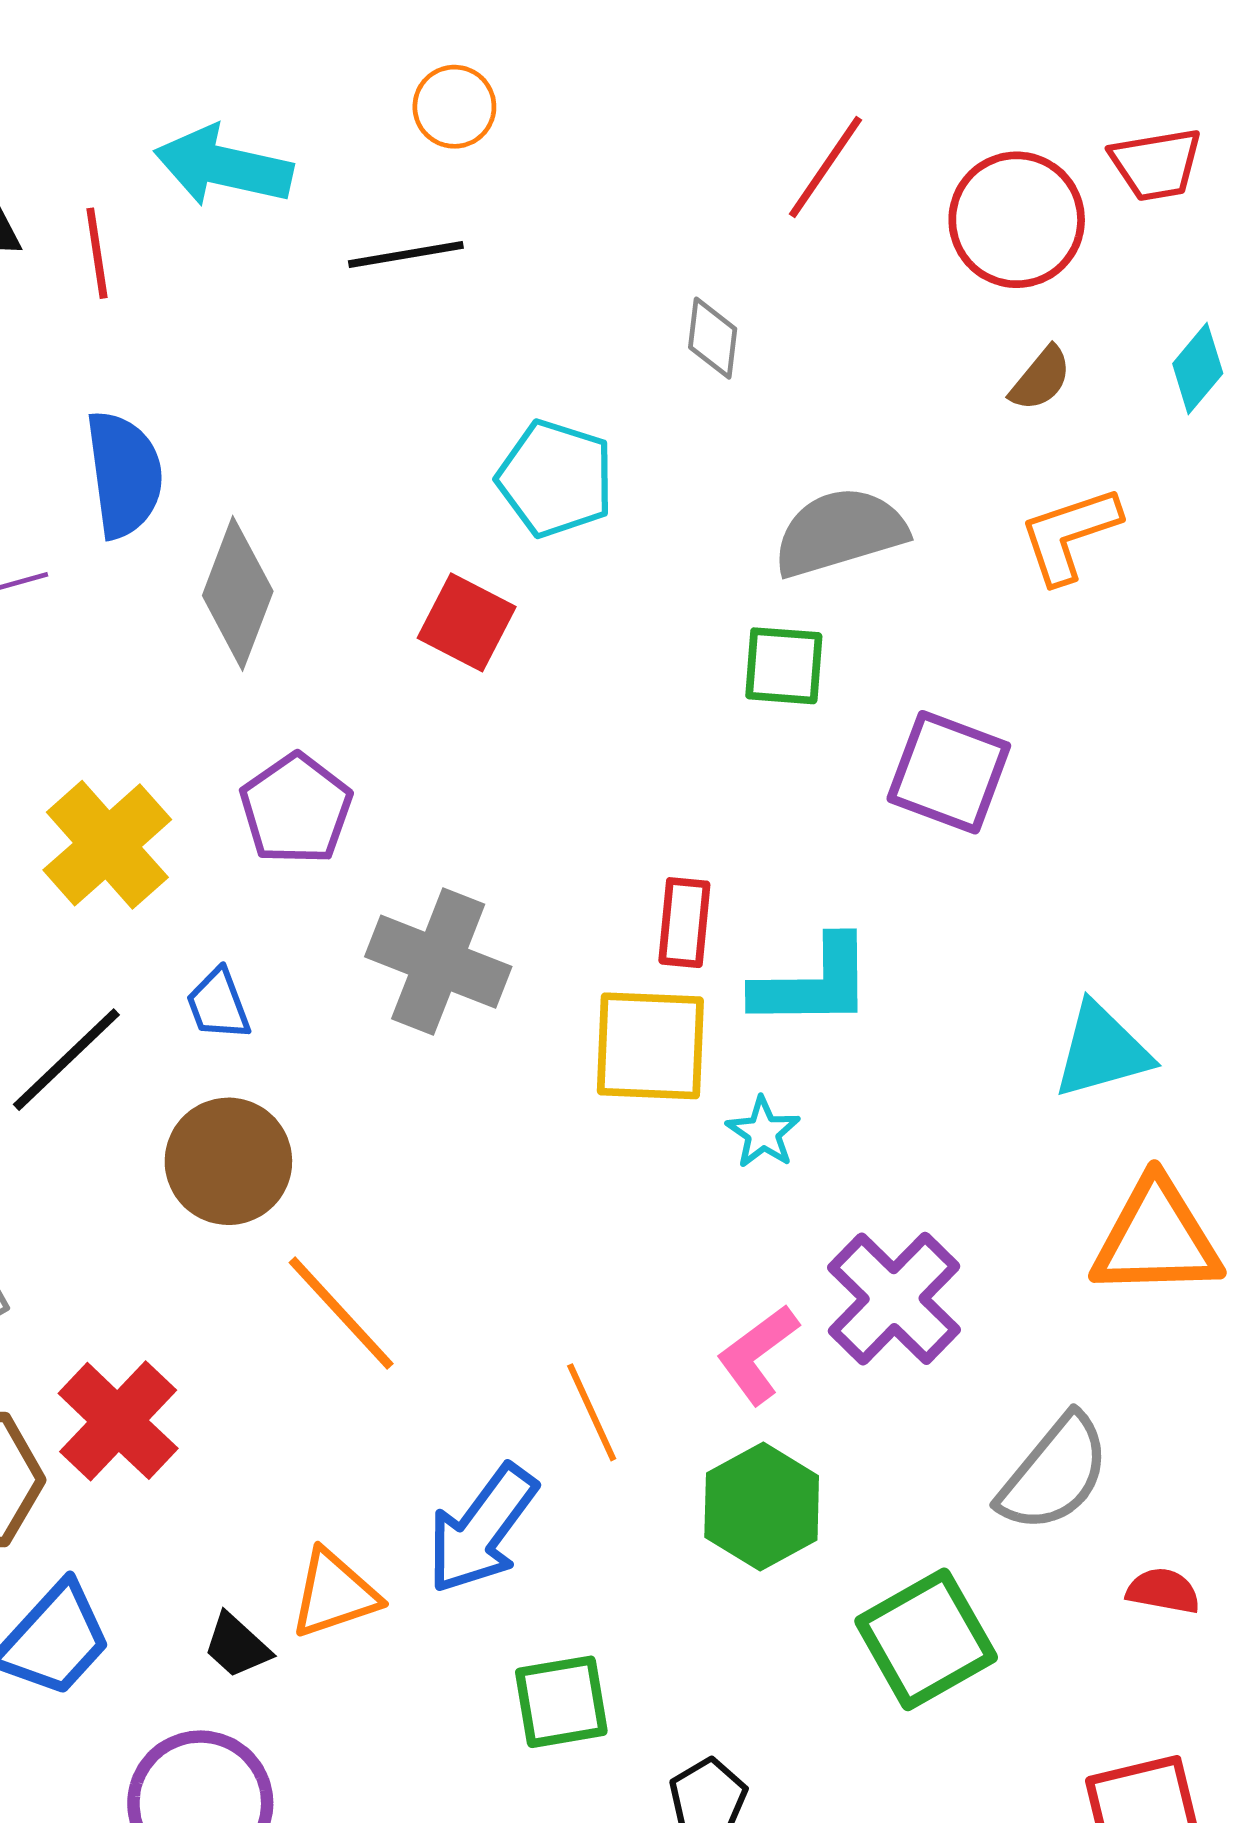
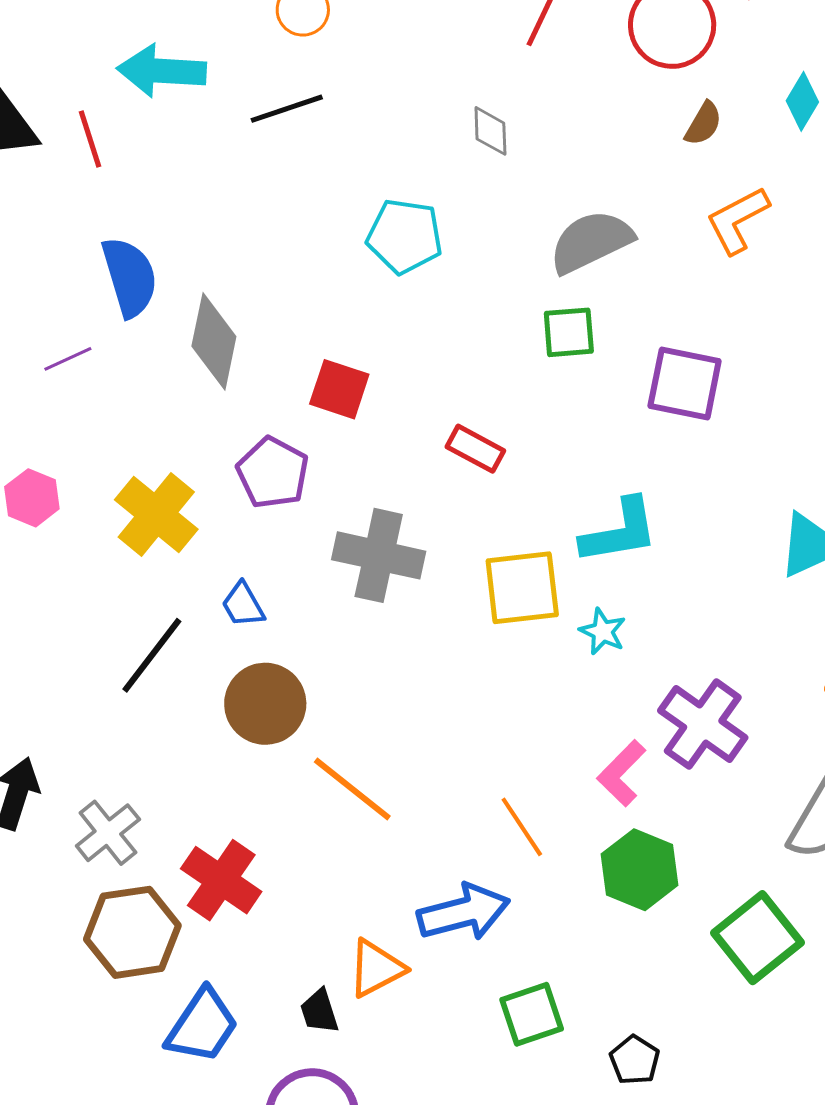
red square: (467, 622) -> (339, 389), moved
red rectangle: (684, 923) -> (475, 449), moved, turned -58
blue arrow: (482, 1529) -> (464, 912), turned -132
black trapezoid: (237, 1646) -> (319, 1011), turned 39

